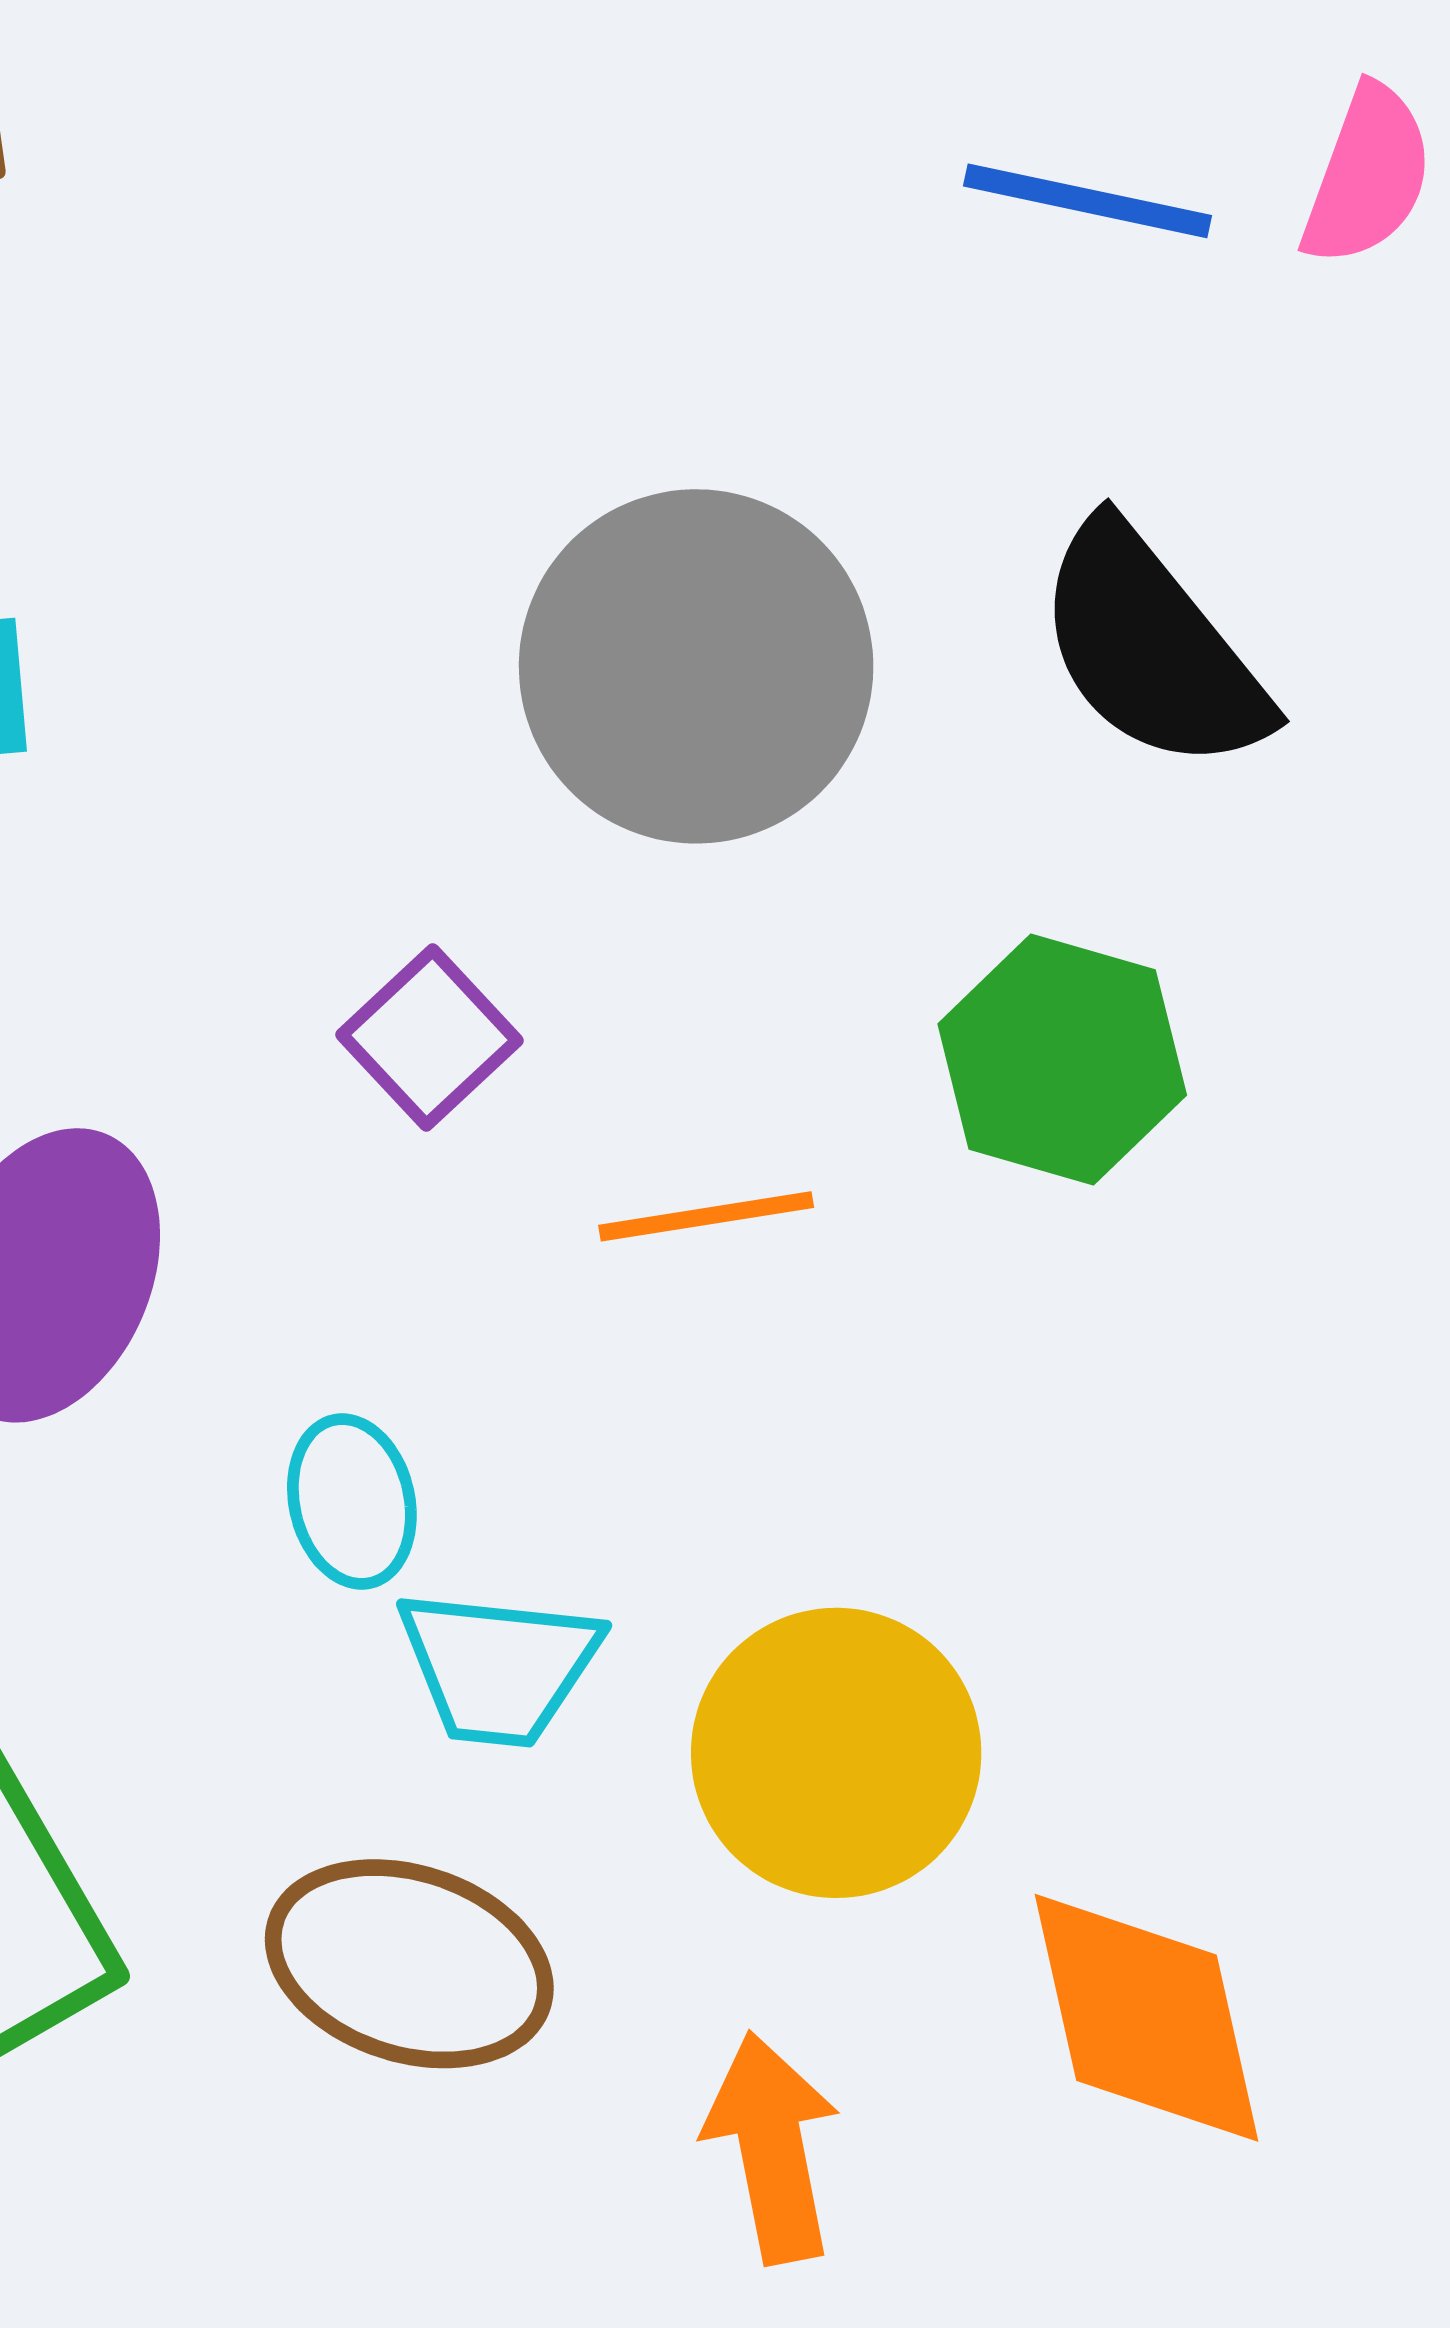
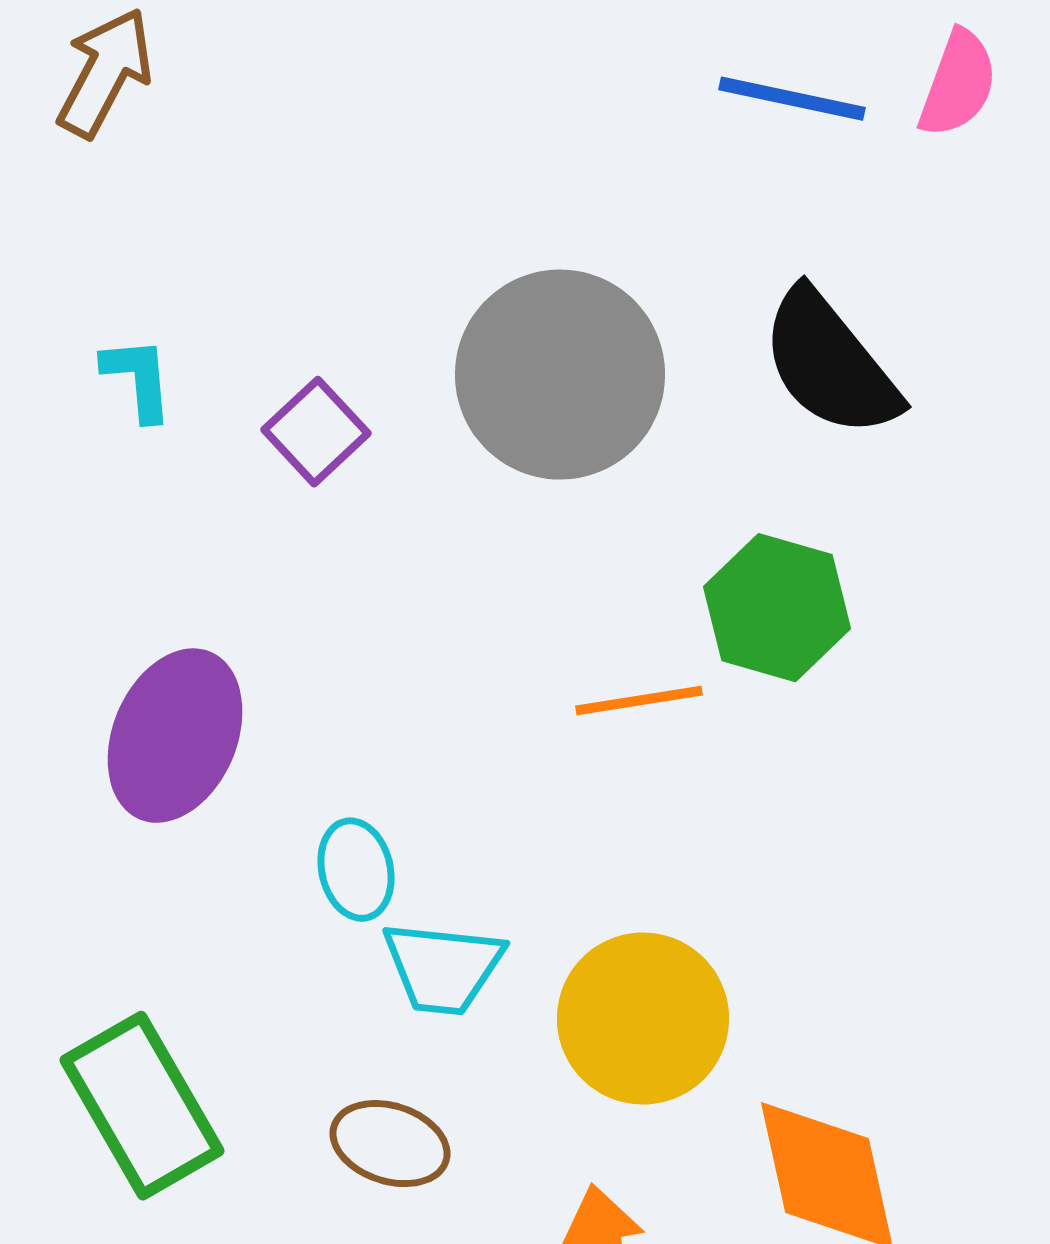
purple square: (429, 1038) -> (316, 432), moved
orange line: (706, 1216) -> (639, 701), moved
brown ellipse: (409, 1964) -> (390, 1144), size x0.7

